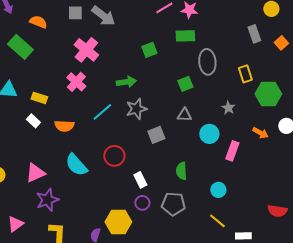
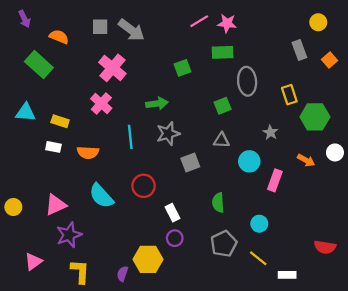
cyan line: (102, 112) -> (130, 137), turned -55
white rectangle: (33, 121) -> (53, 147), turned -32
gray pentagon: (173, 204) -> (224, 244), moved, turned -30

